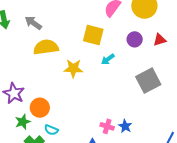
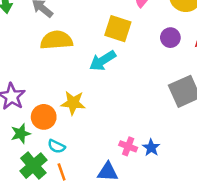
cyan arrow: (108, 59) -> (103, 61), moved, size x1.5
yellow star: (73, 68) -> (73, 103), moved

